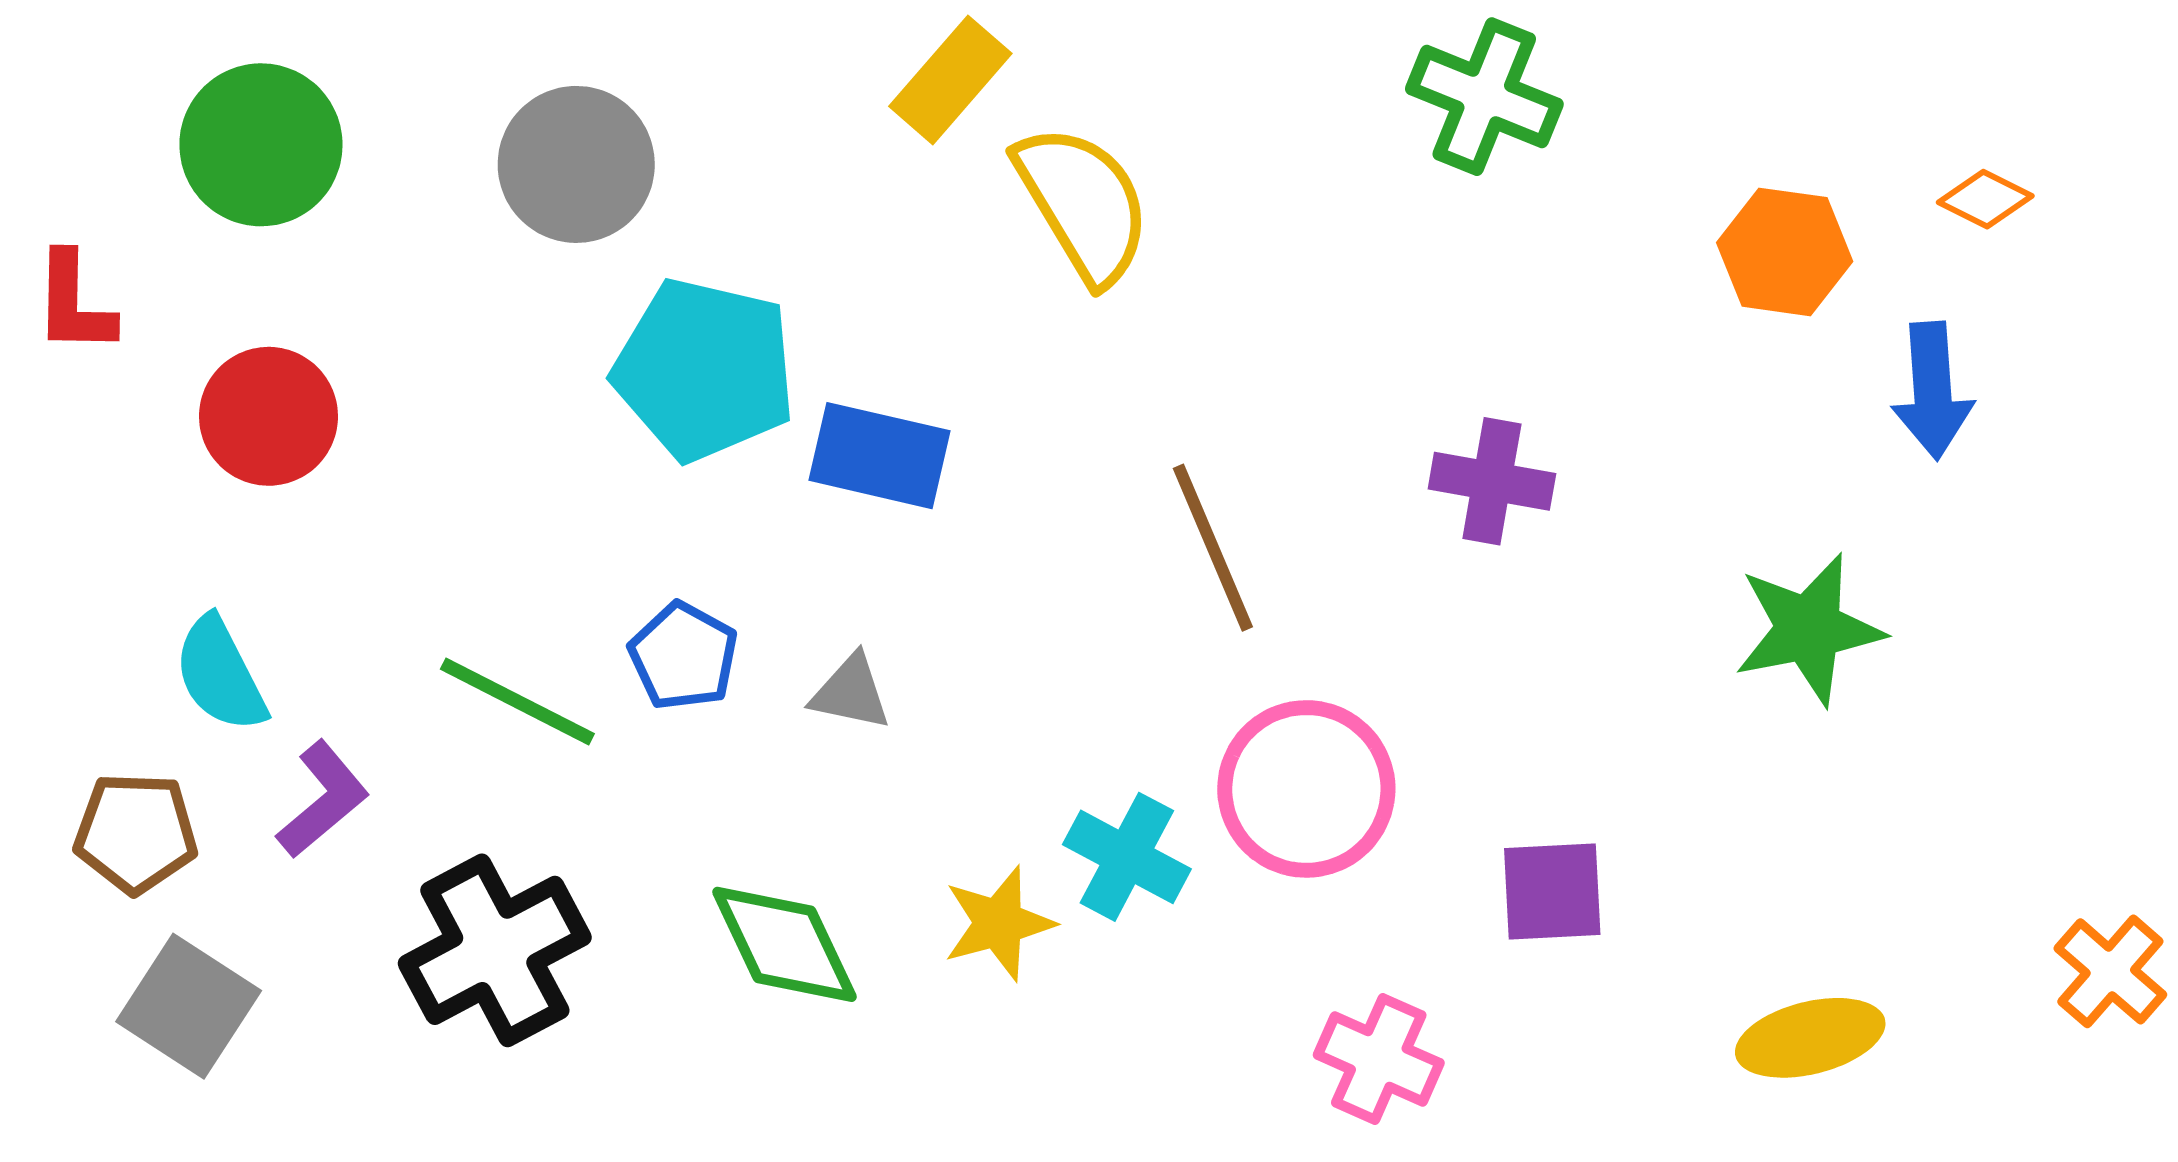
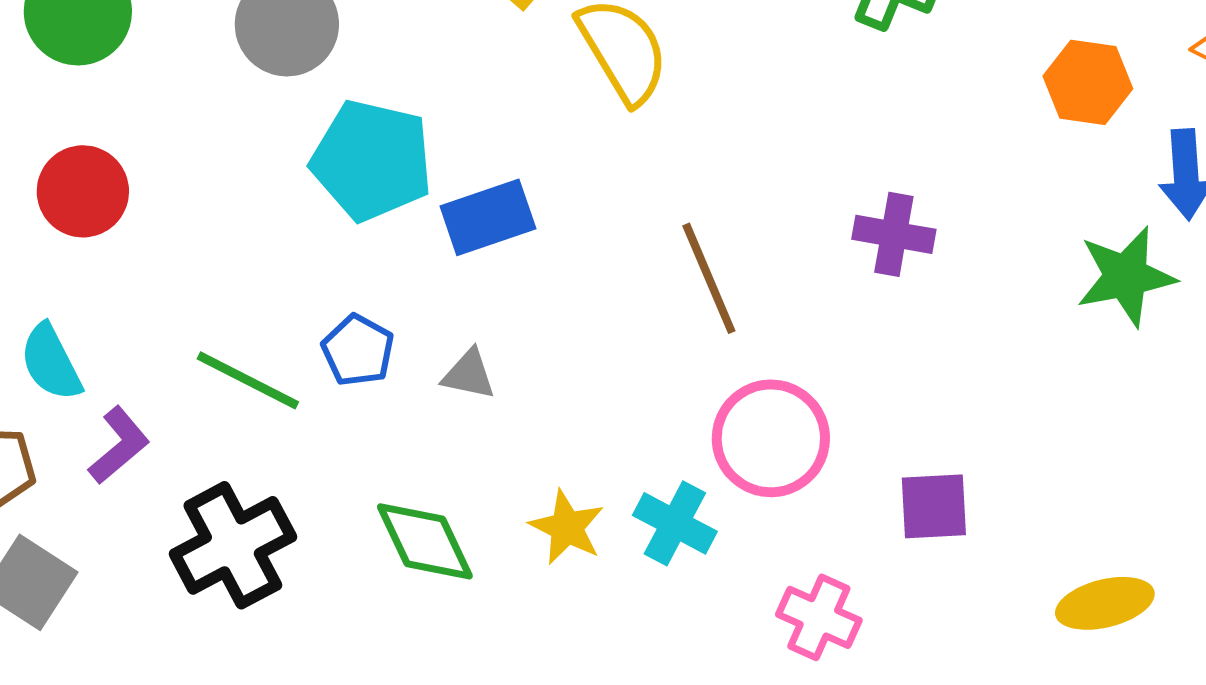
blue rectangle: (879, 456) -> (488, 217), turned -32
green star: (1809, 629) -> (1126, 276), moved
cyan cross: (1127, 857) -> (675, 523), moved
yellow star: (999, 923) -> (567, 527), turned -30

